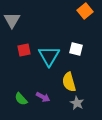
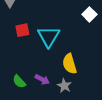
white square: (76, 49) -> (89, 14), moved, turned 32
gray star: (77, 103) -> (64, 86), moved

